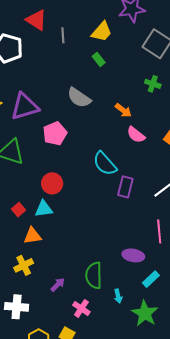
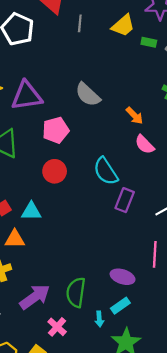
green rectangle: (99, 59) -> (149, 42), moved, turned -48
red circle: (52, 183) -> (55, 171), moved
cyan rectangle: (151, 279) -> (120, 306), moved
purple arrow: (58, 285) -> (35, 297), size x1.8

